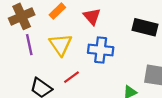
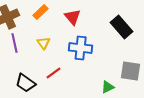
black rectangle: (145, 27) -> (122, 27), turned 35
yellow triangle: (61, 45) -> (44, 43), size x0.6

